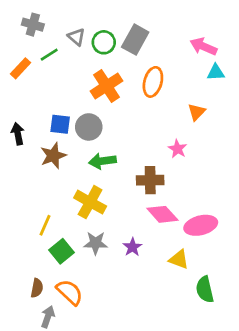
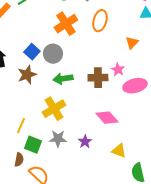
blue square: (60, 124) -> (32, 52), turned 35
brown cross: (150, 180) -> (98, 78), moved
yellow cross: (90, 202) -> (54, 109), turned 30
pink ellipse: (201, 225) -> (135, 86), moved
green square: (61, 251) -> (33, 145), turned -30
brown semicircle: (37, 288) -> (19, 160), moved

